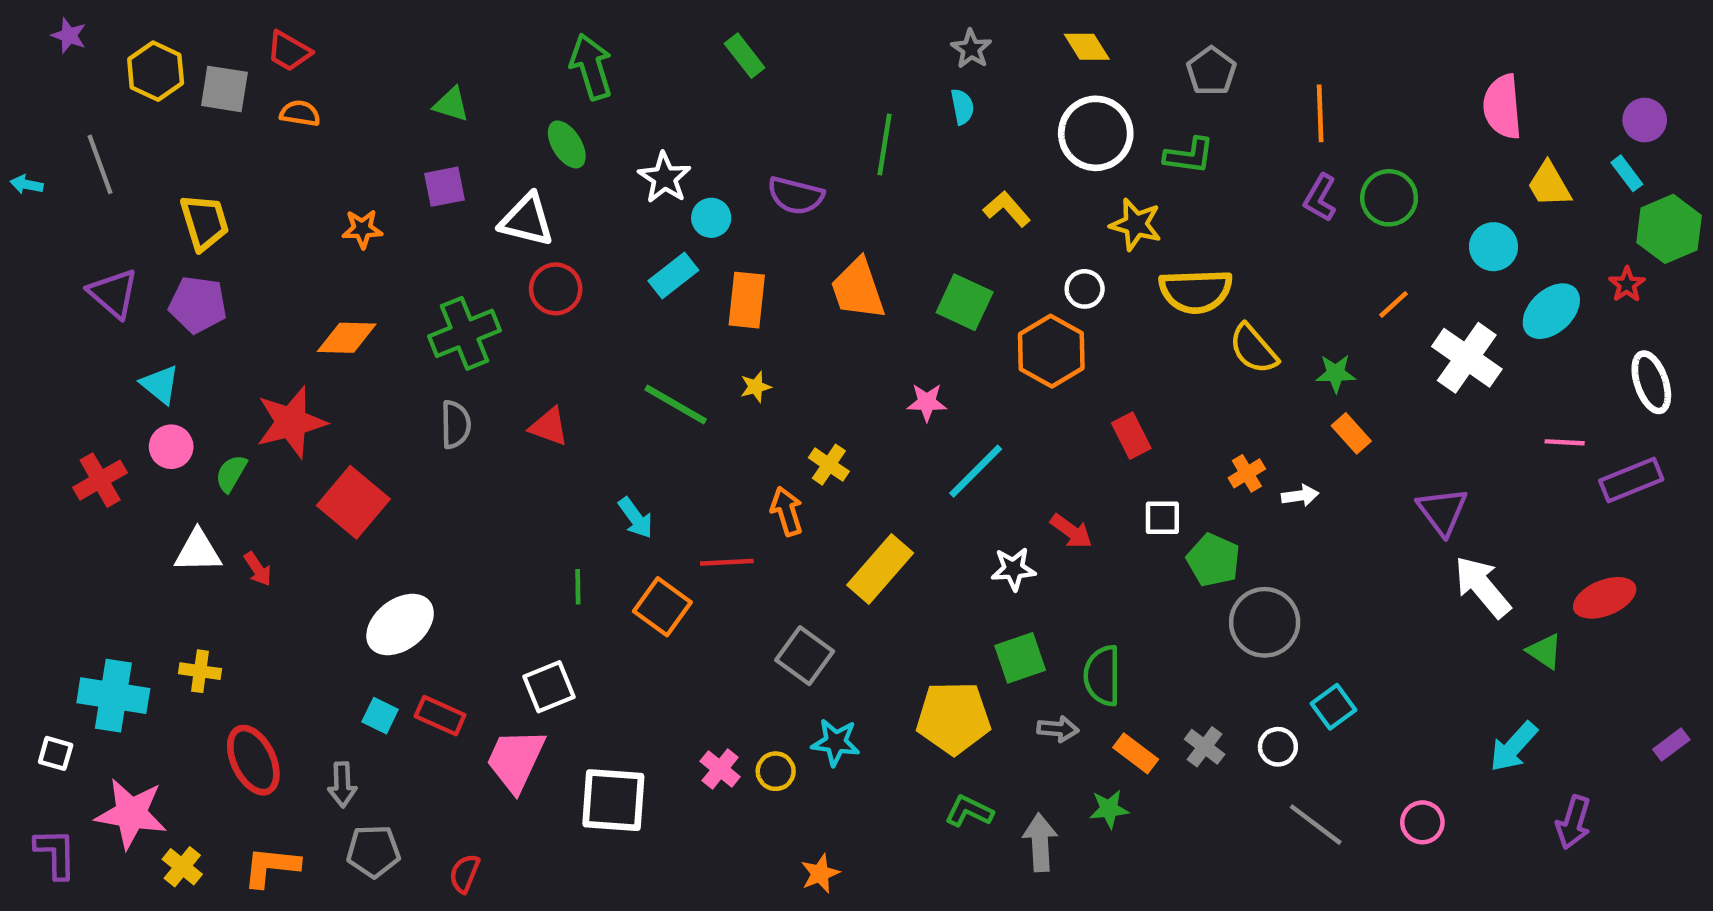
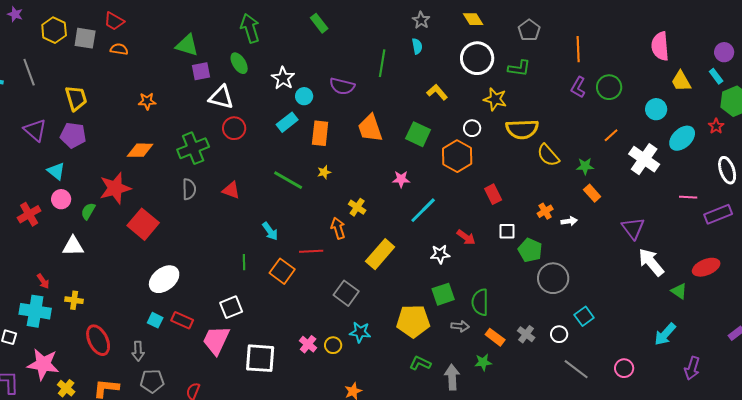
green triangle: (451, 104) -> (187, 45), size x1.4
purple square: (444, 187) -> (201, 71), moved
red arrow: (258, 569) -> (43, 281), moved

